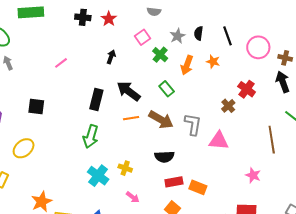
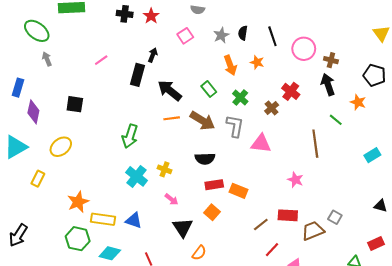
green cross: (160, 55) -> (240, 98), moved
orange arrow: (187, 65) -> (230, 65), turned -42
black rectangle: (96, 100) -> (138, 75), moved

